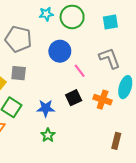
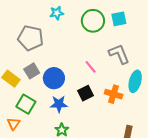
green circle: (72, 17) -> (93, 21), moved
blue circle: (60, 51) -> (54, 78), moved
gray square: (19, 73) -> (32, 71), turned -35

